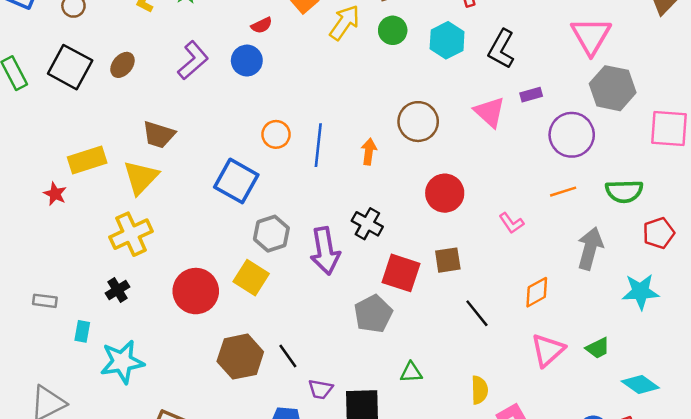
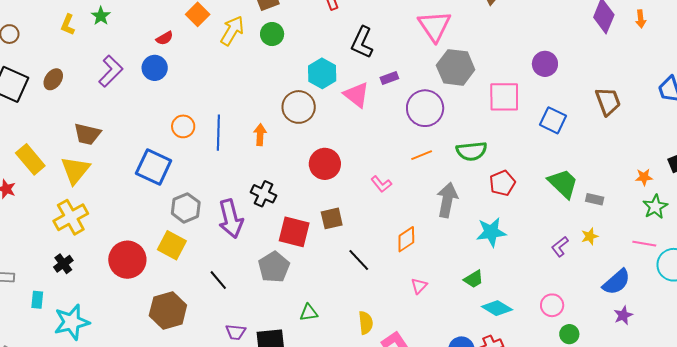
cyan hexagon: (447, 40) -> (322, 73), moved
yellow rectangle: (87, 160) -> (30, 159), turned 72
green trapezoid: (598, 348) -> (474, 279), moved
pink triangle: (548, 350) -> (419, 286), size x0.6
black line: (288, 356) -> (218, 280), moved

